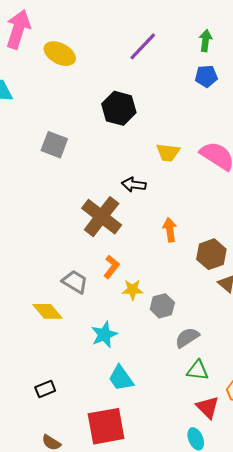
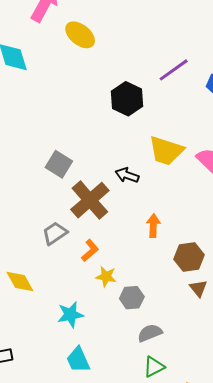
purple line: (143, 46) -> (174, 70), moved
gray square: (54, 145) -> (59, 164), moved
yellow trapezoid: (168, 152) -> (166, 151), size x1.5
gray trapezoid: (75, 282) -> (55, 233), moved, turned -76
green triangle: (198, 370) -> (154, 367), turned -45

